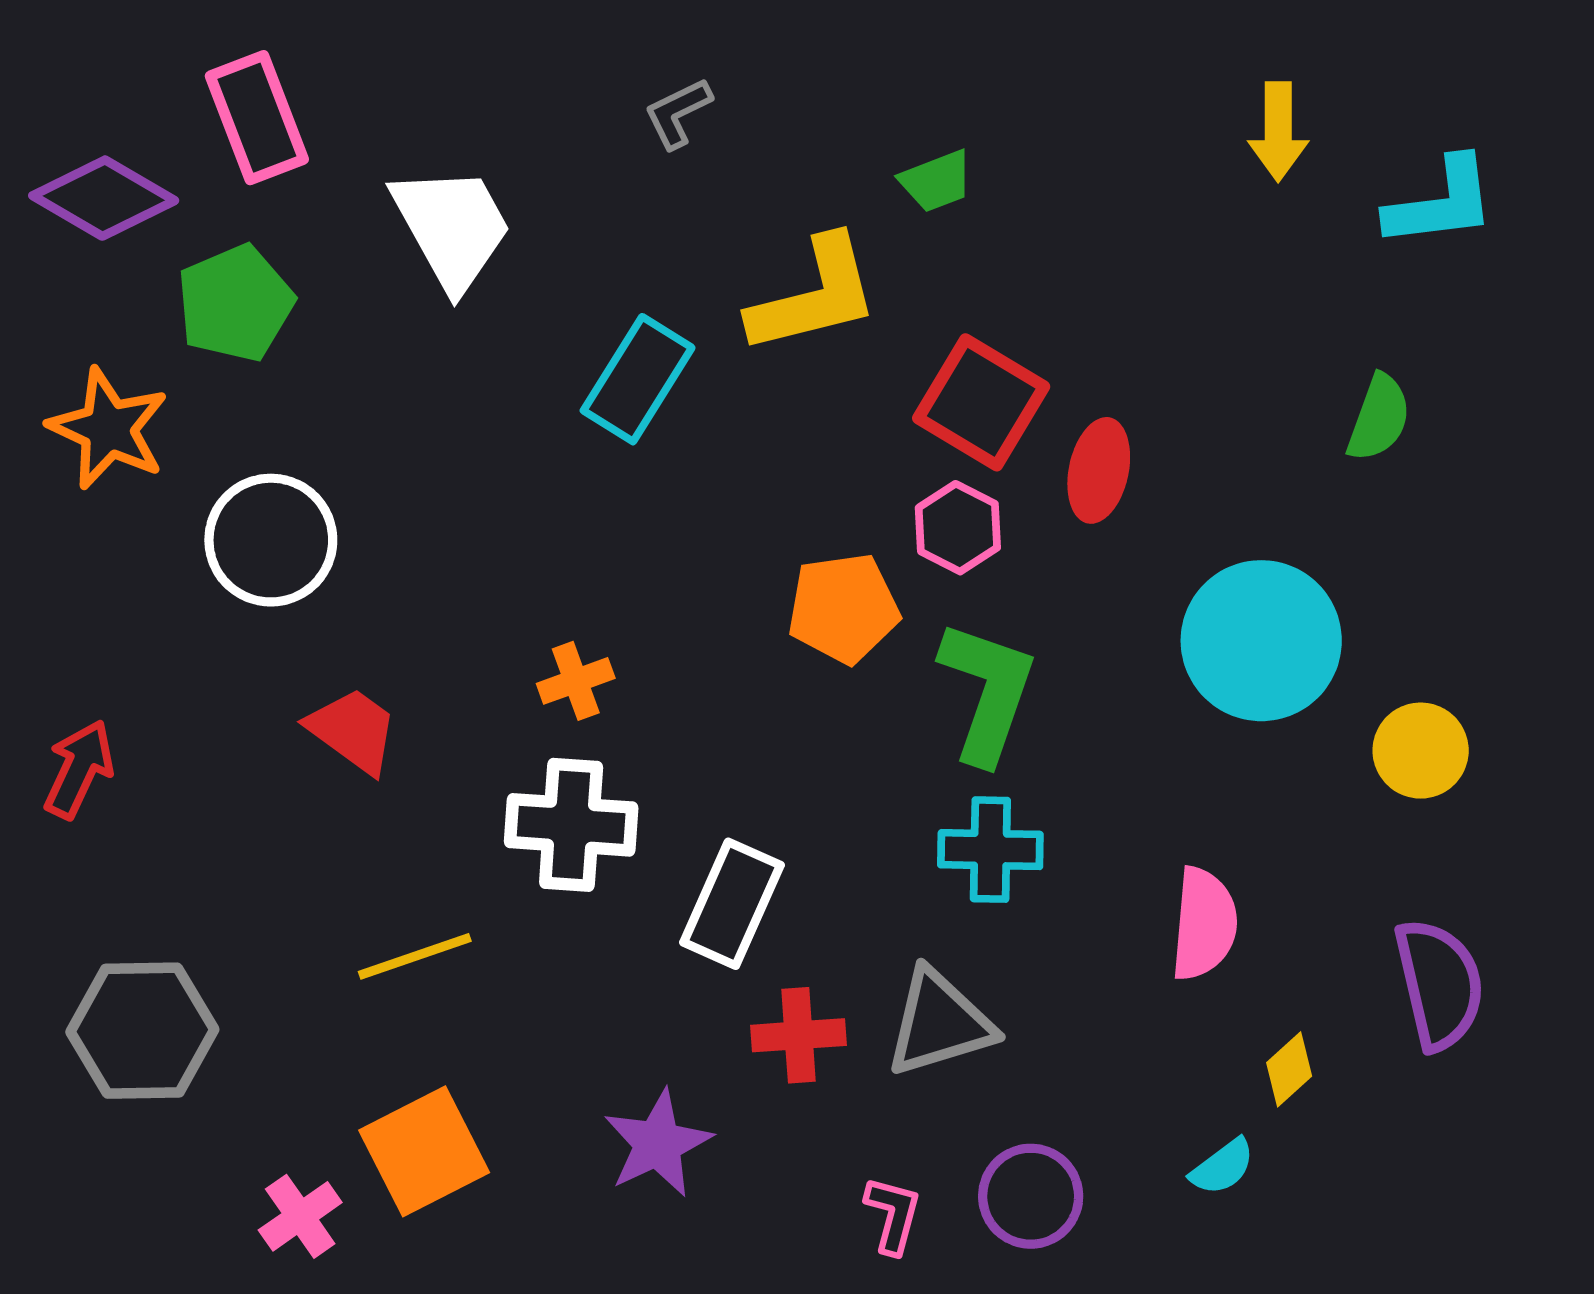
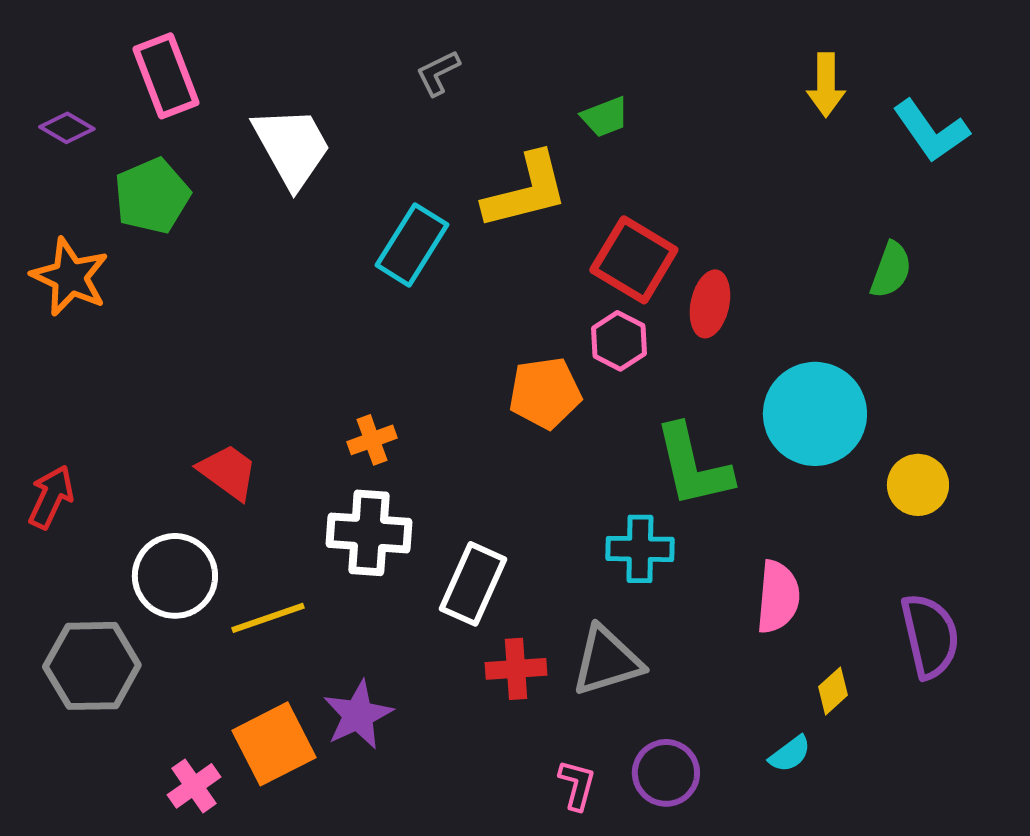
purple diamond: (104, 198) -> (67, 128), size x0.6
cyan L-shape: (1441, 203) -> (931, 131), turned 62
white circle: (271, 540) -> (175, 576), moved
green L-shape: (987, 692) -> (693, 466), moved, turned 148
purple star: (658, 1144) -> (358, 715), moved

